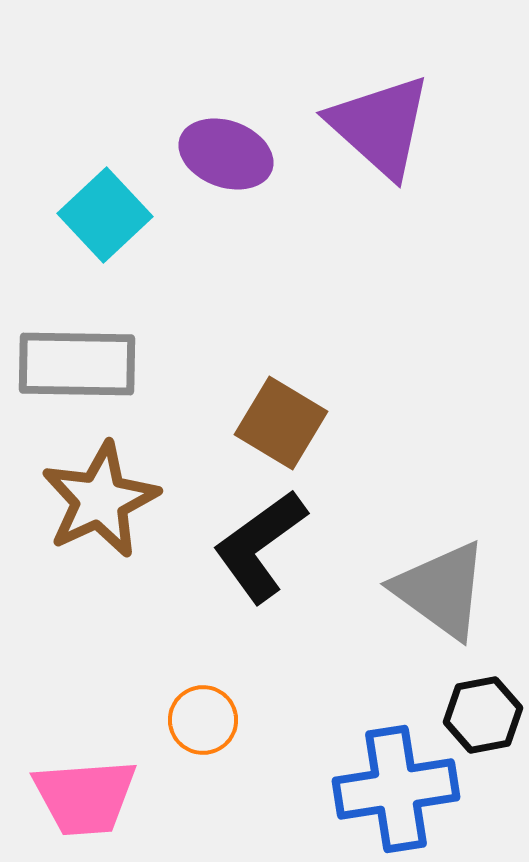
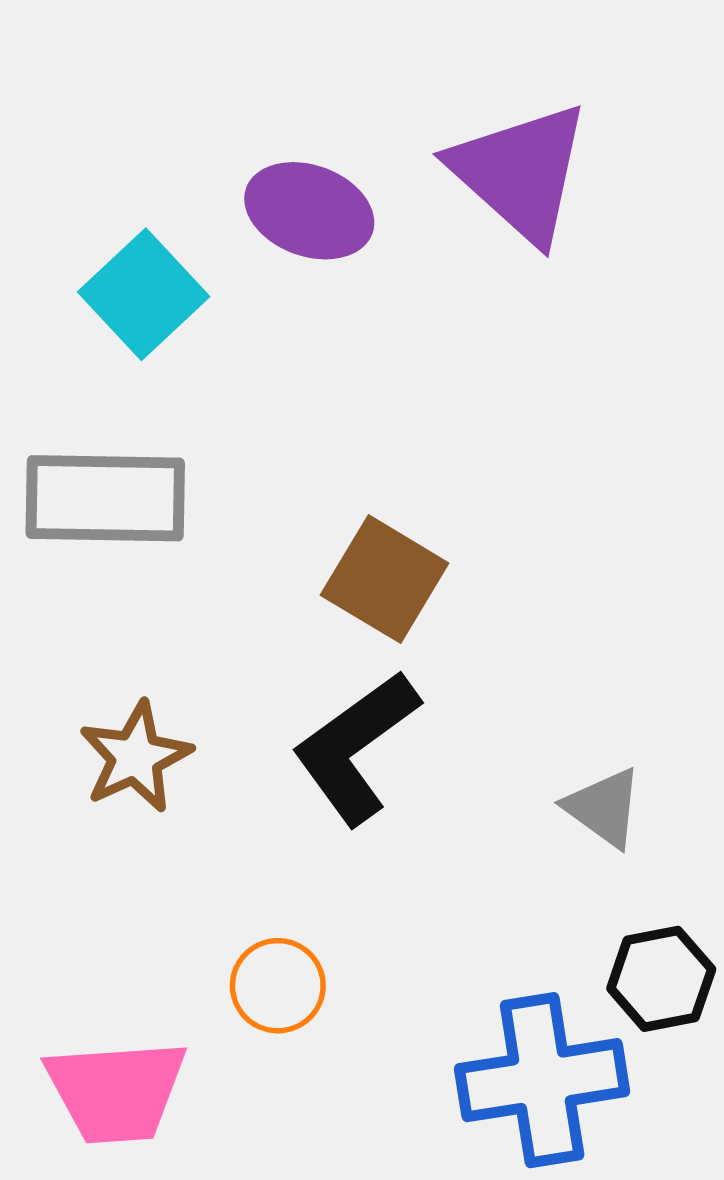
brown star: (100, 500) -> (135, 757), moved, size x0.7
gray triangle: (441, 590) -> (604, 808), size x0.6

